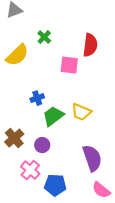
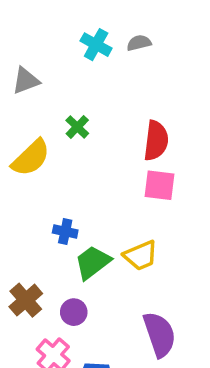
pink square: (69, 65) -> (159, 185), moved
blue cross: (37, 98) -> (65, 231), turned 32
yellow trapezoid: (81, 112) -> (141, 256), turned -45

